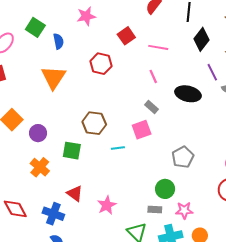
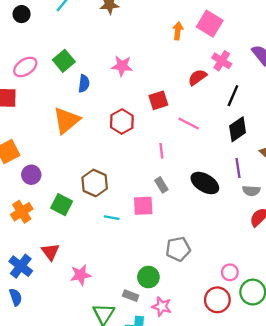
pink line: (153, 76) -> (161, 151), moved

